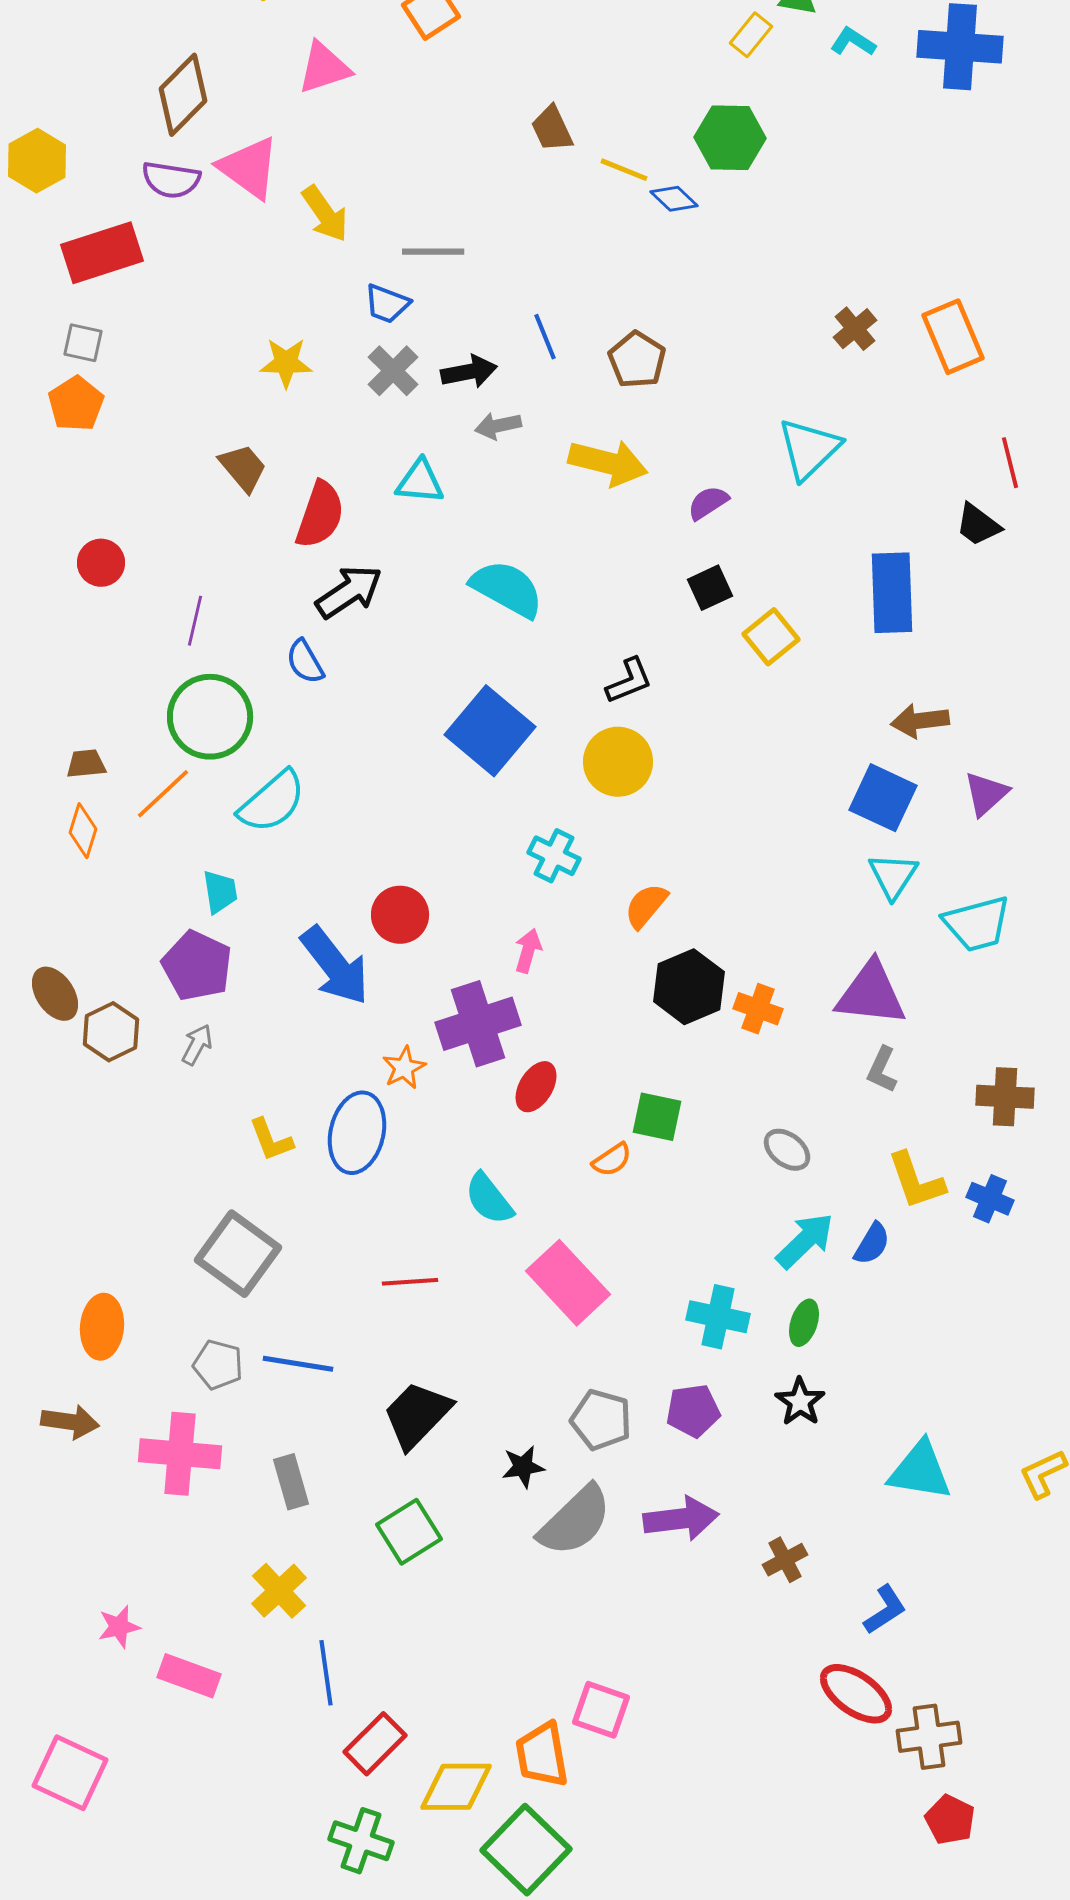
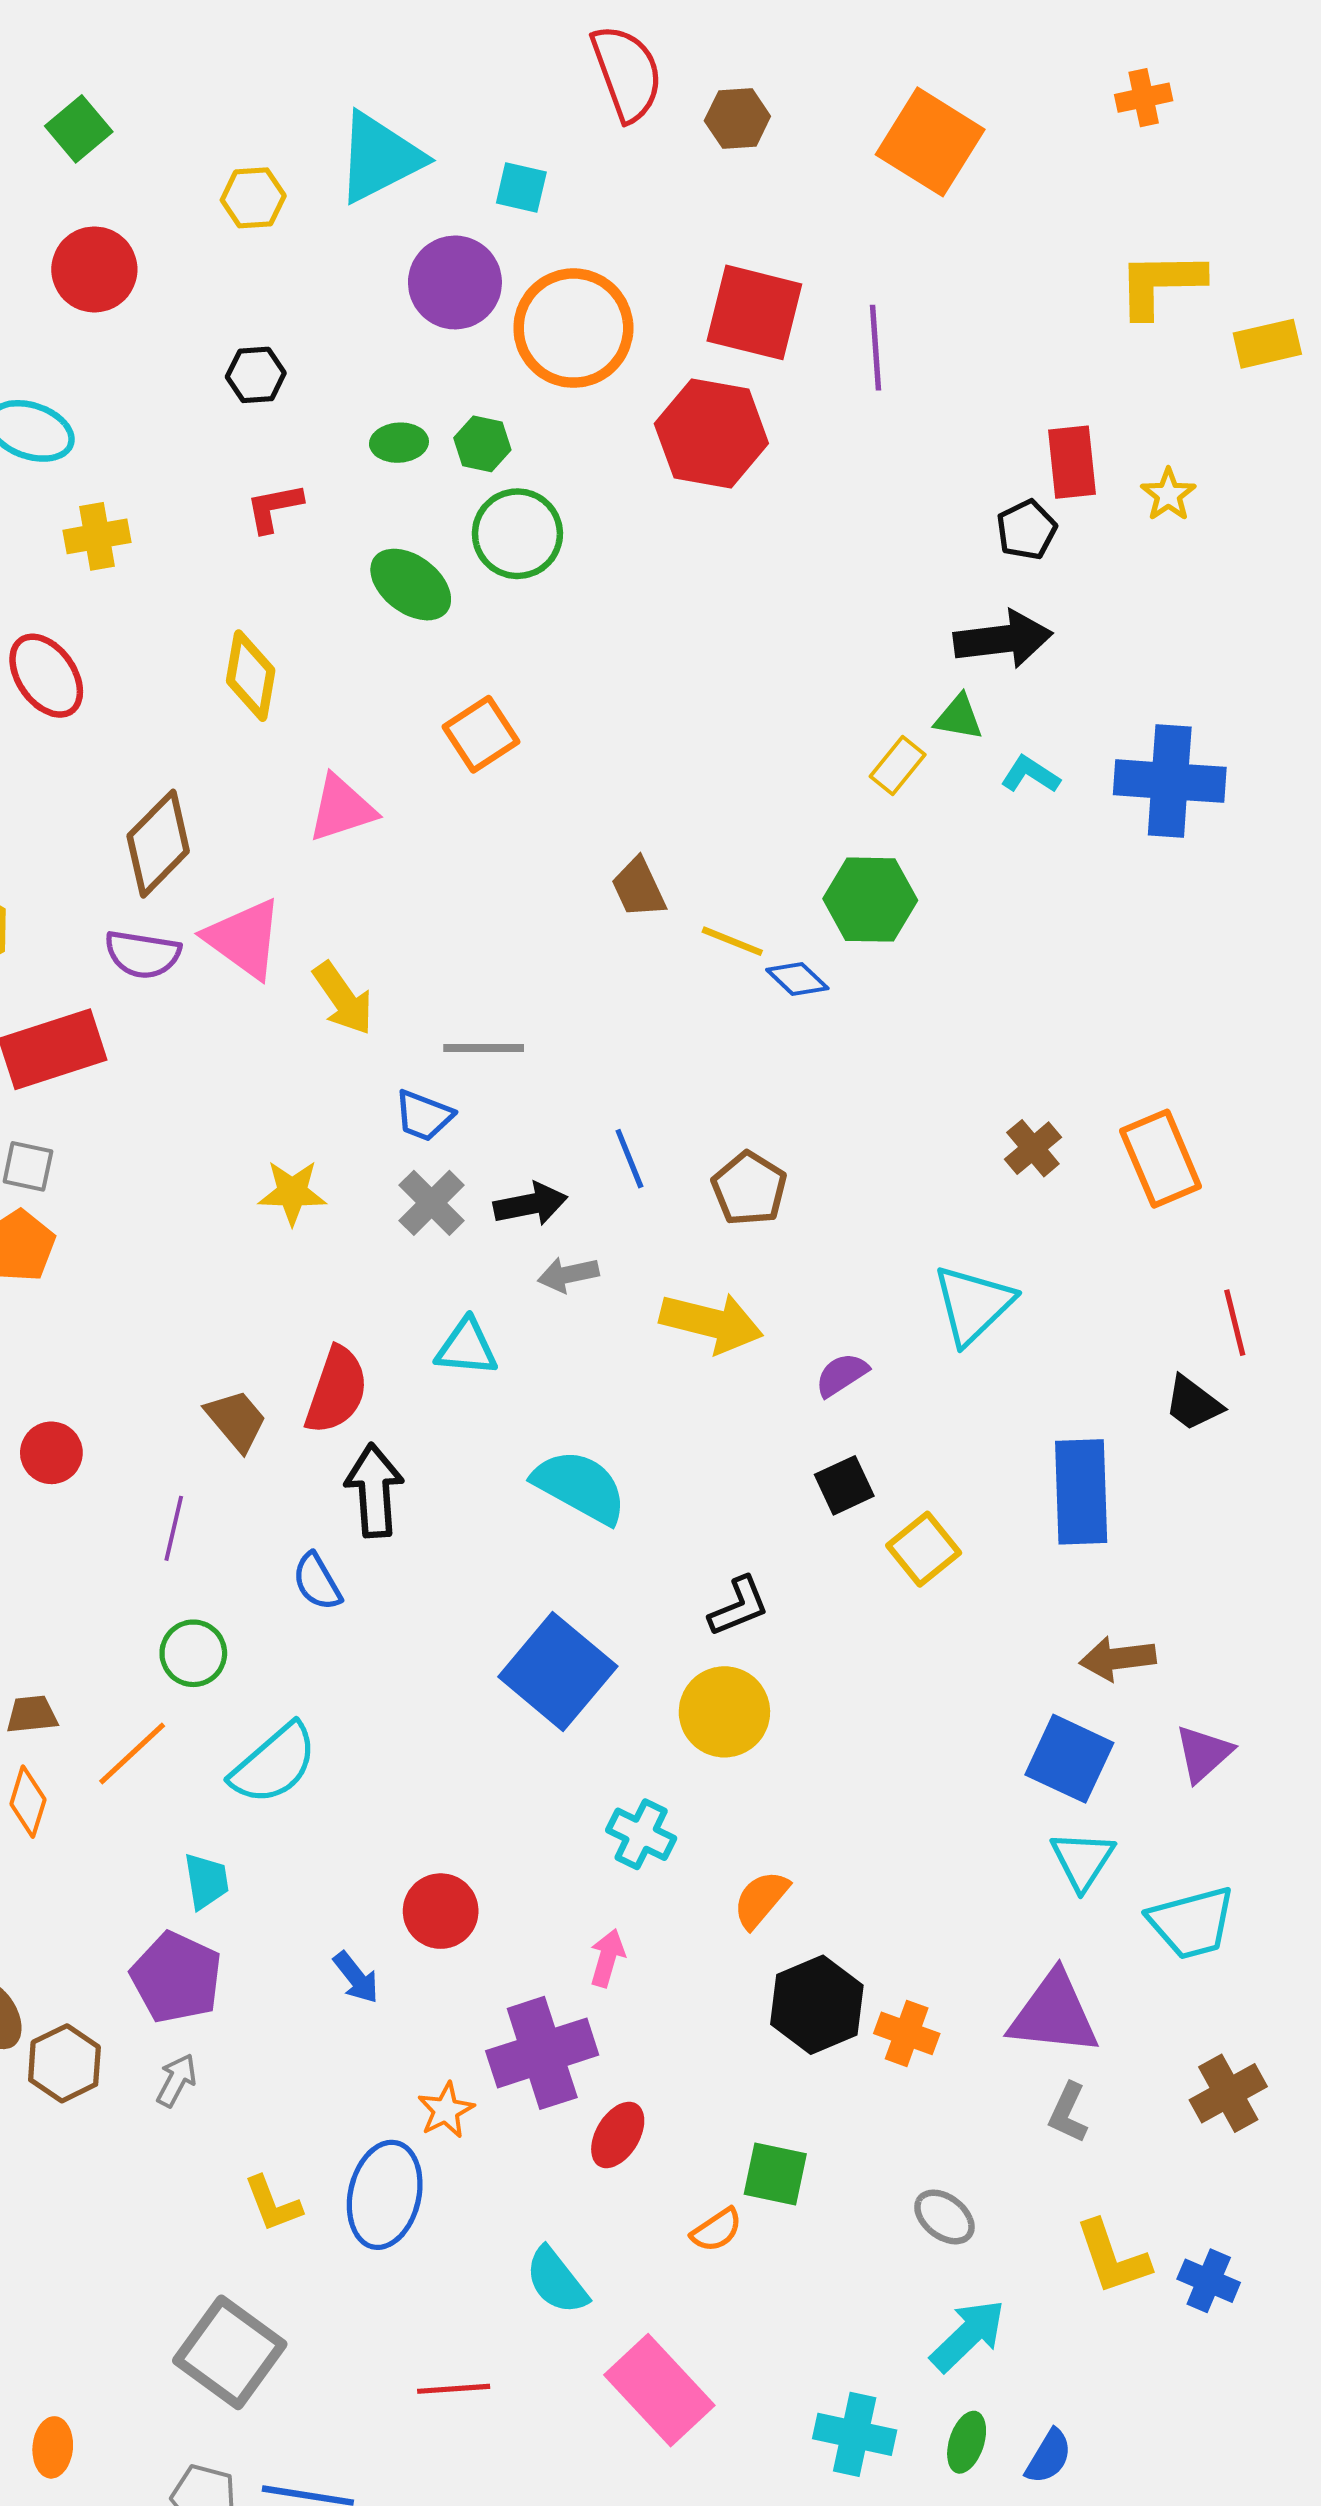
brown trapezoid: (243, 468) -> (236, 1420), moved
black arrow: (349, 592) -> (374, 1491), turned -60
green circle: (210, 717) -> (193, 1653), size x0.6
blue arrow: (335, 966) -> (356, 1977), size x0.5
brown cross: (1005, 1097) -> (1228, 2093), moved, turned -32
blue semicircle: (872, 1244) -> (1049, 2457), moved
orange ellipse: (102, 1327) -> (53, 2447), size x0.7

